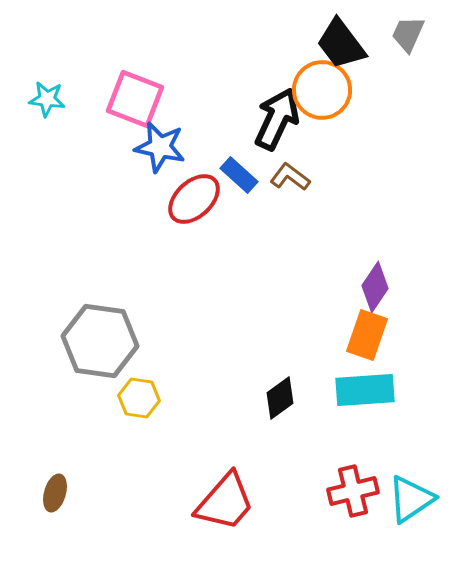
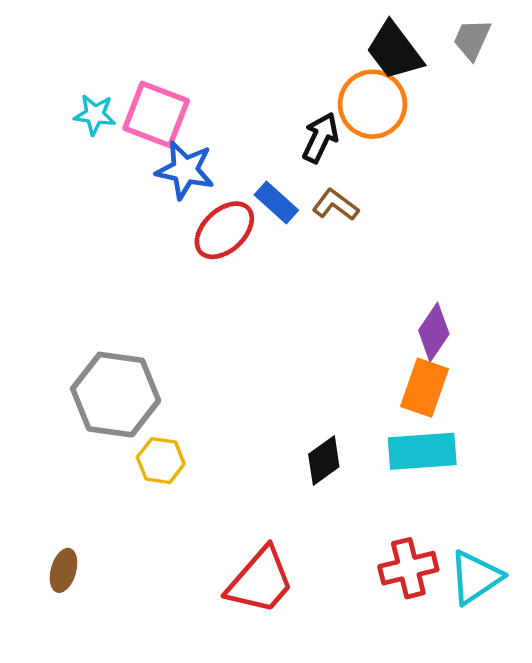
cyan star: (47, 99) -> (95, 115), moved
black arrow: (277, 119) -> (320, 138), size x0.7

